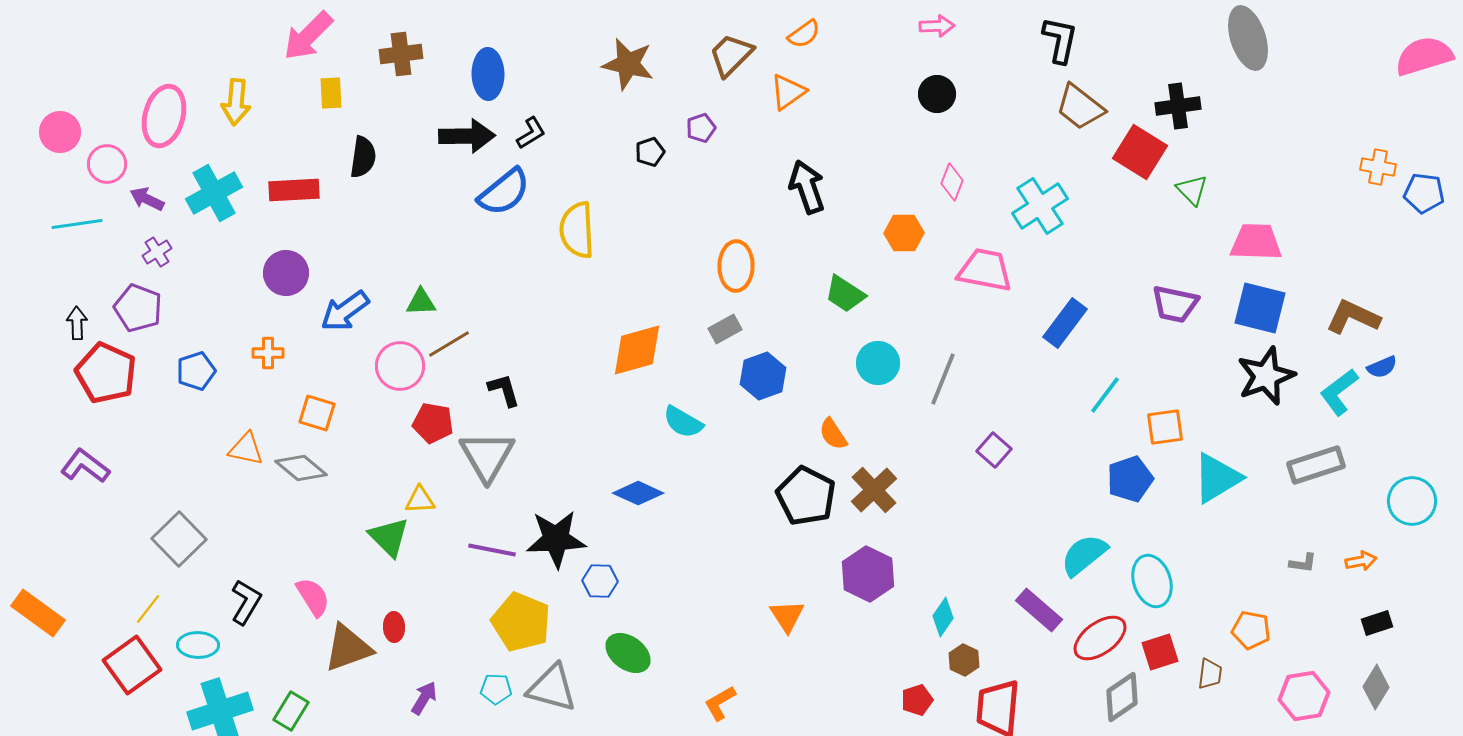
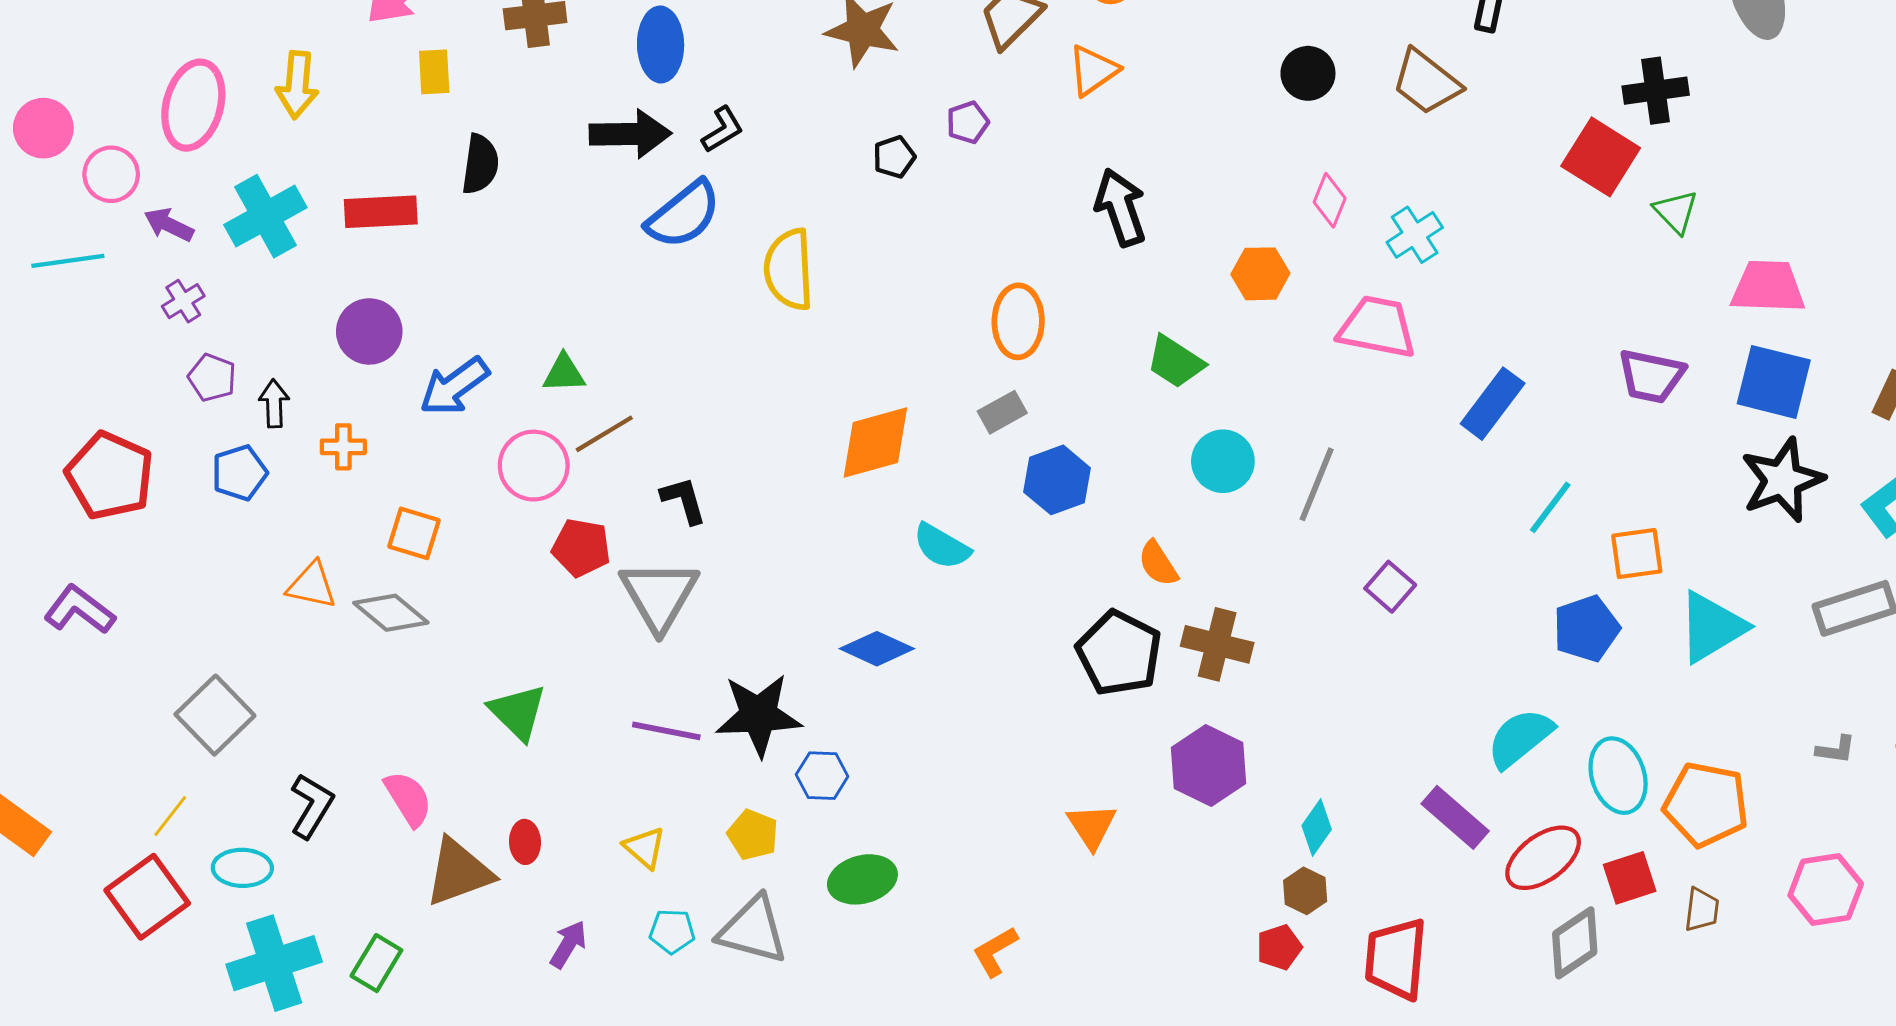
brown trapezoid: (1080, 107) -> (1426, 82), moved
cyan cross: (1040, 206) -> (1415, 235), moved, size x0.7
purple pentagon: (138, 308) -> (212, 378), moved, size x0.7
black arrow: (77, 323) -> (274, 404), moved
brown cross: (874, 490) -> (1217, 644), turned -33
yellow triangle: (420, 500) -> (645, 848), moved, turned 44
yellow pentagon: (521, 622) -> (753, 835), moved, size x0.6
orange pentagon: (1251, 630) -> (1706, 804), moved, size x1.5
green ellipse: (628, 653) -> (862, 879), turned -51
brown hexagon: (964, 660) -> (1305, 891), moved
pink hexagon: (1304, 696) -> (1826, 890), moved

